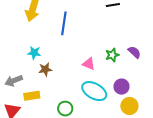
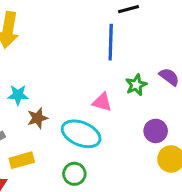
blue line: (64, 23) -> (111, 42), moved
cyan ellipse: (94, 91) -> (81, 134), moved

